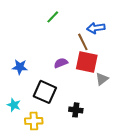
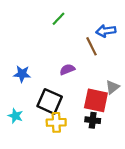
red square: (87, 62) -> (96, 100), moved
black cross: (76, 110) -> (93, 120), moved
yellow cross: (34, 121) -> (56, 122), moved

